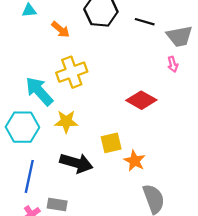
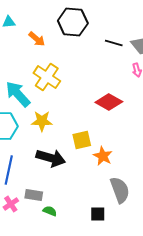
black line: (145, 22) -> (114, 43), moved
yellow cross: (72, 72) -> (47, 77), turned -36

